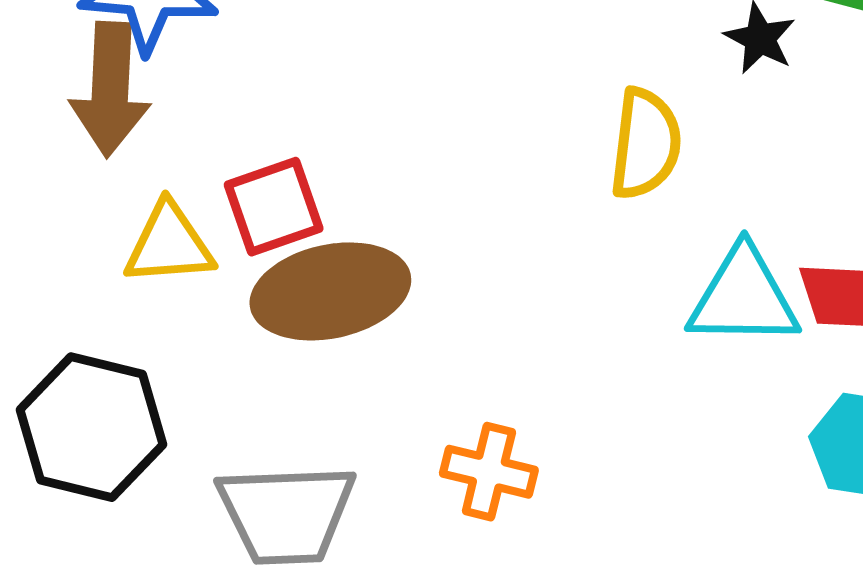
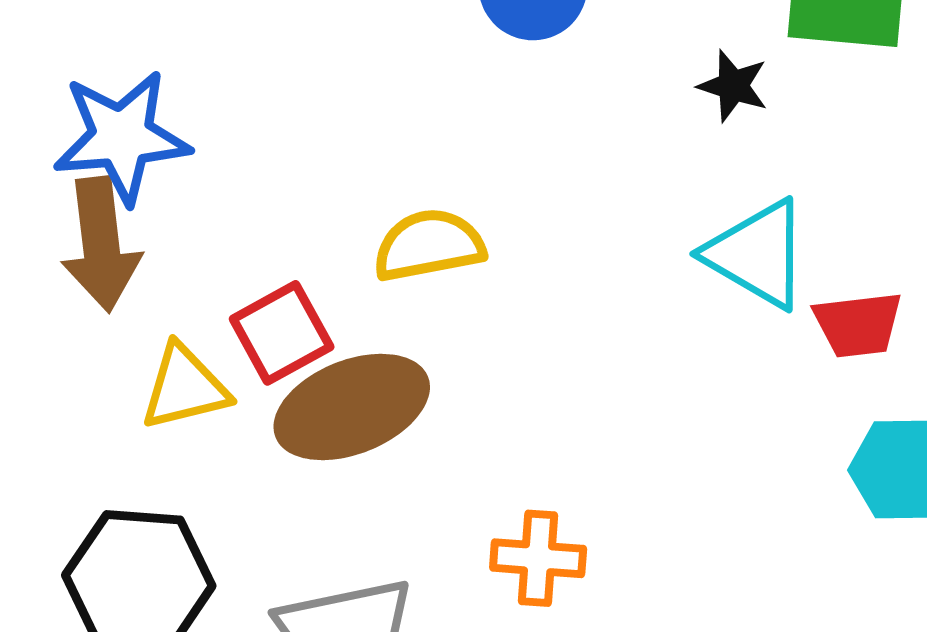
yellow semicircle: (645, 144) -> (429, 245), moved, turned -98
cyan triangle: (743, 297) -> (757, 254), moved, turned 39

